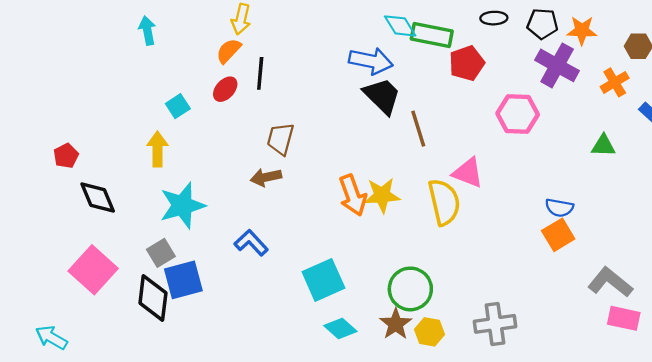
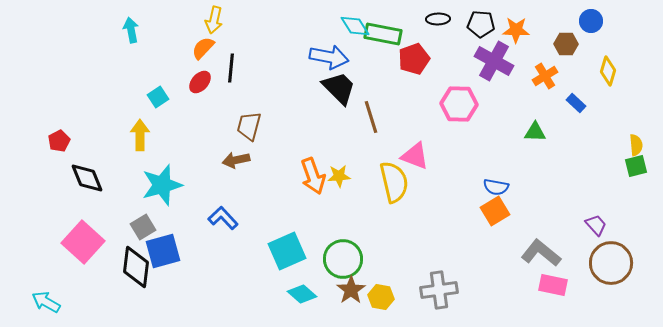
yellow star: (382, 195) -> (339, 176), size x0.7
green circle: (410, 289) -> (343, 259), moved

